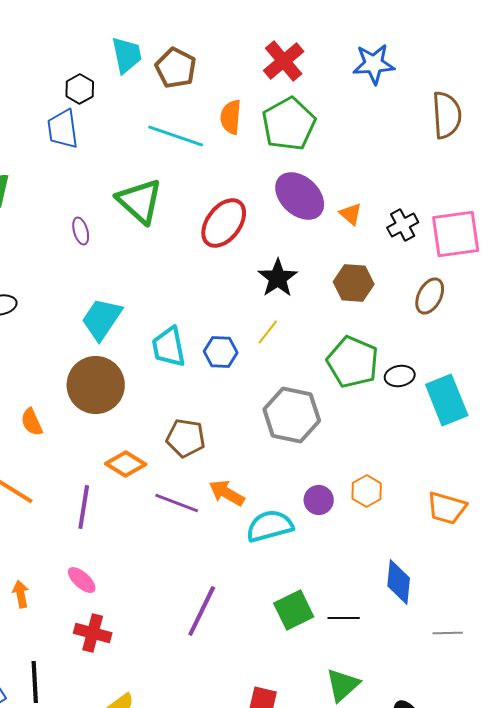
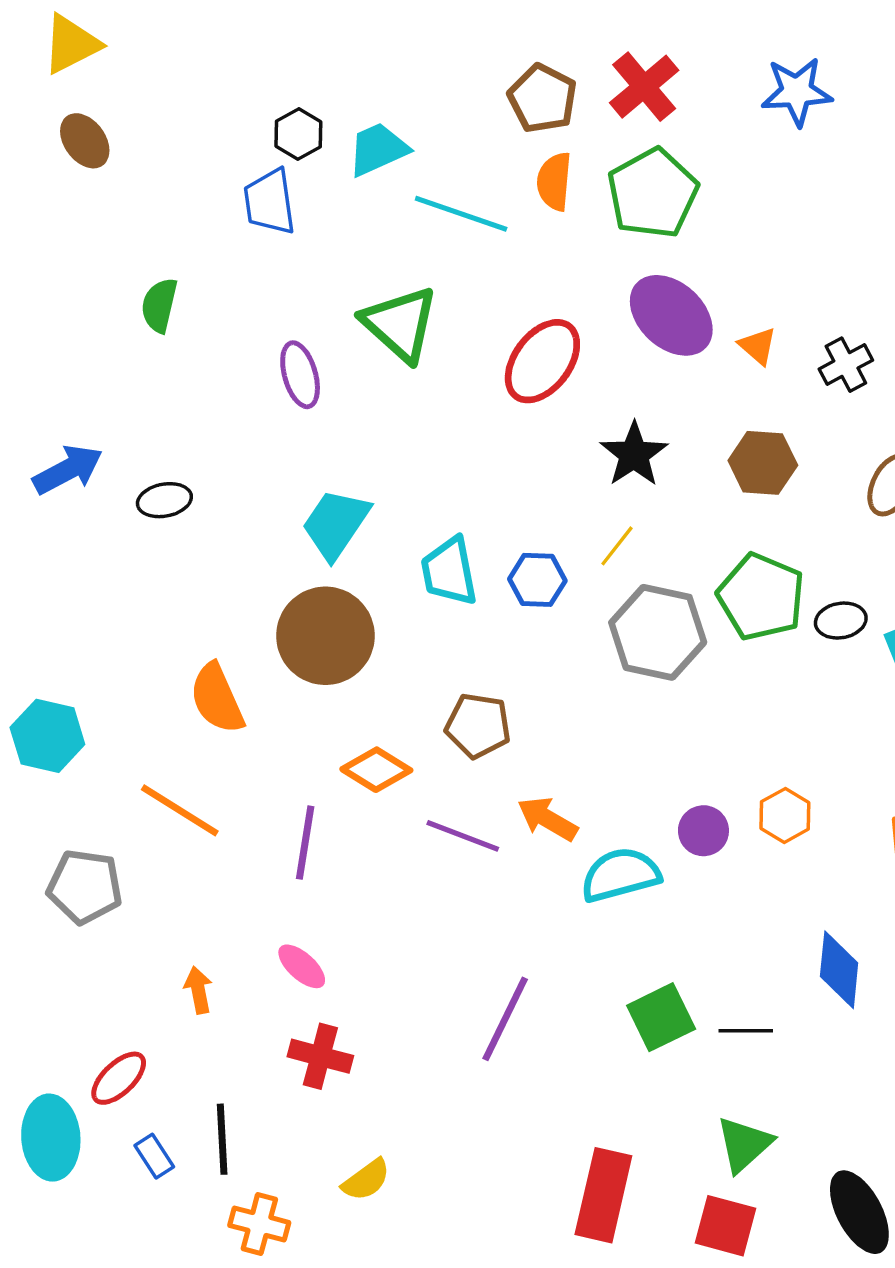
cyan trapezoid: (127, 55) -> (378, 149), moved, turned -102
brown pentagon: (176, 68) -> (542, 98), moved
purple ellipse: (81, 231) -> (300, 375), size x1.4
gray hexagon: (292, 415) -> (658, 632), moved
orange semicircle: (32, 422) -> (217, 698), size x1.5

